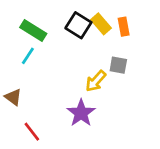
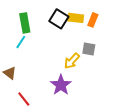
yellow rectangle: (101, 24) -> (76, 18), turned -42
orange rectangle: (124, 27) -> (93, 20), turned 32
green rectangle: (33, 31) -> (25, 23), turned 48

